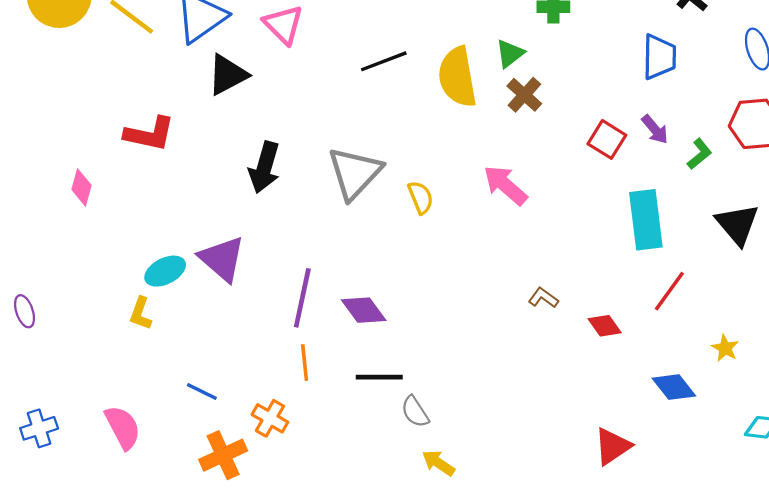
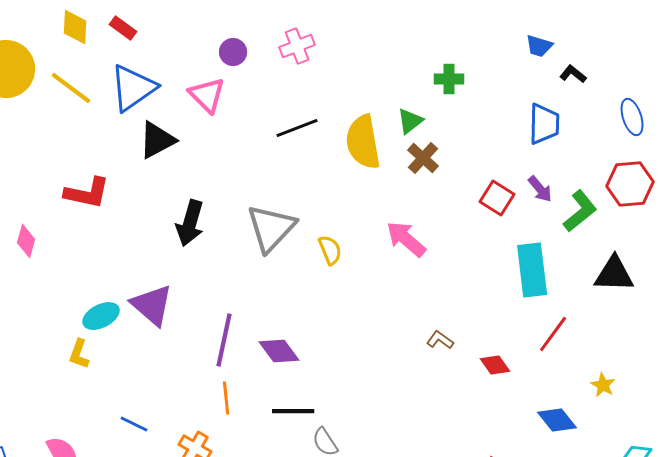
green L-shape: (699, 154) -> (580, 211), size x1.5
black triangle: (737, 224) -> (614, 274), turned -48

